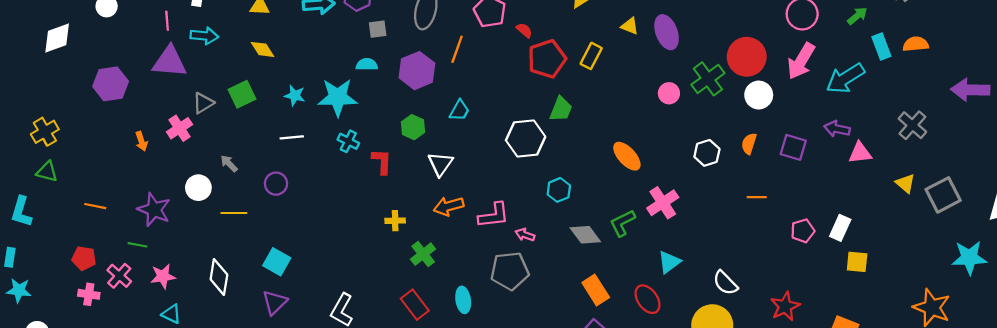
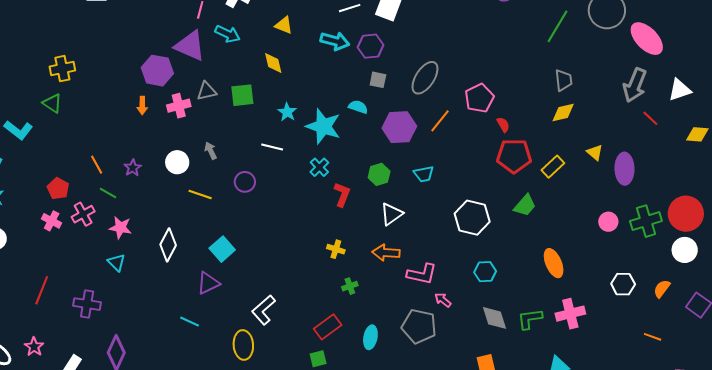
purple hexagon: (111, 84) -> (157, 71), moved
green trapezoid: (561, 109) -> (525, 205), moved
cyan trapezoid: (459, 110) -> (424, 174), turned 30
orange line: (95, 206) -> (97, 165), moved, turned 30
purple star: (154, 210) -> (133, 168), size x0.6
cyan L-shape: (21, 212) -> (18, 130), turned -88
green cross: (423, 254) -> (350, 286), size x0.7
red rectangle: (415, 305) -> (328, 327), turned 72

